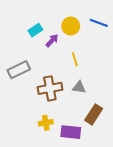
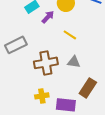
yellow line: (75, 59) -> (70, 35), turned -40

